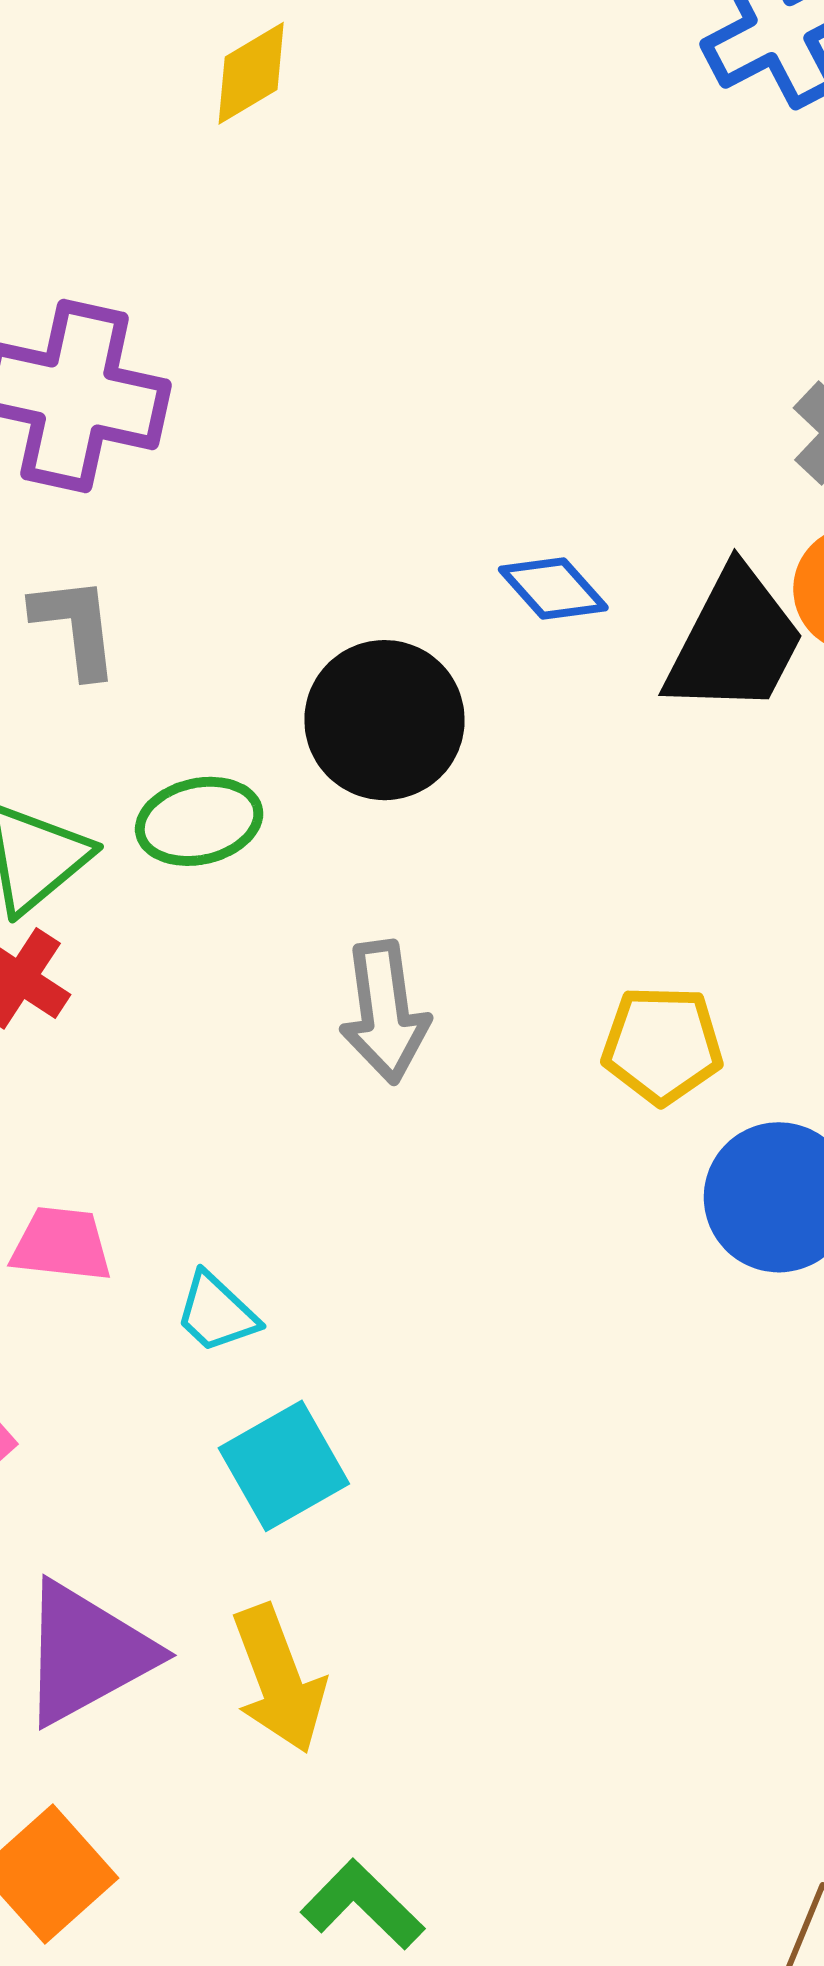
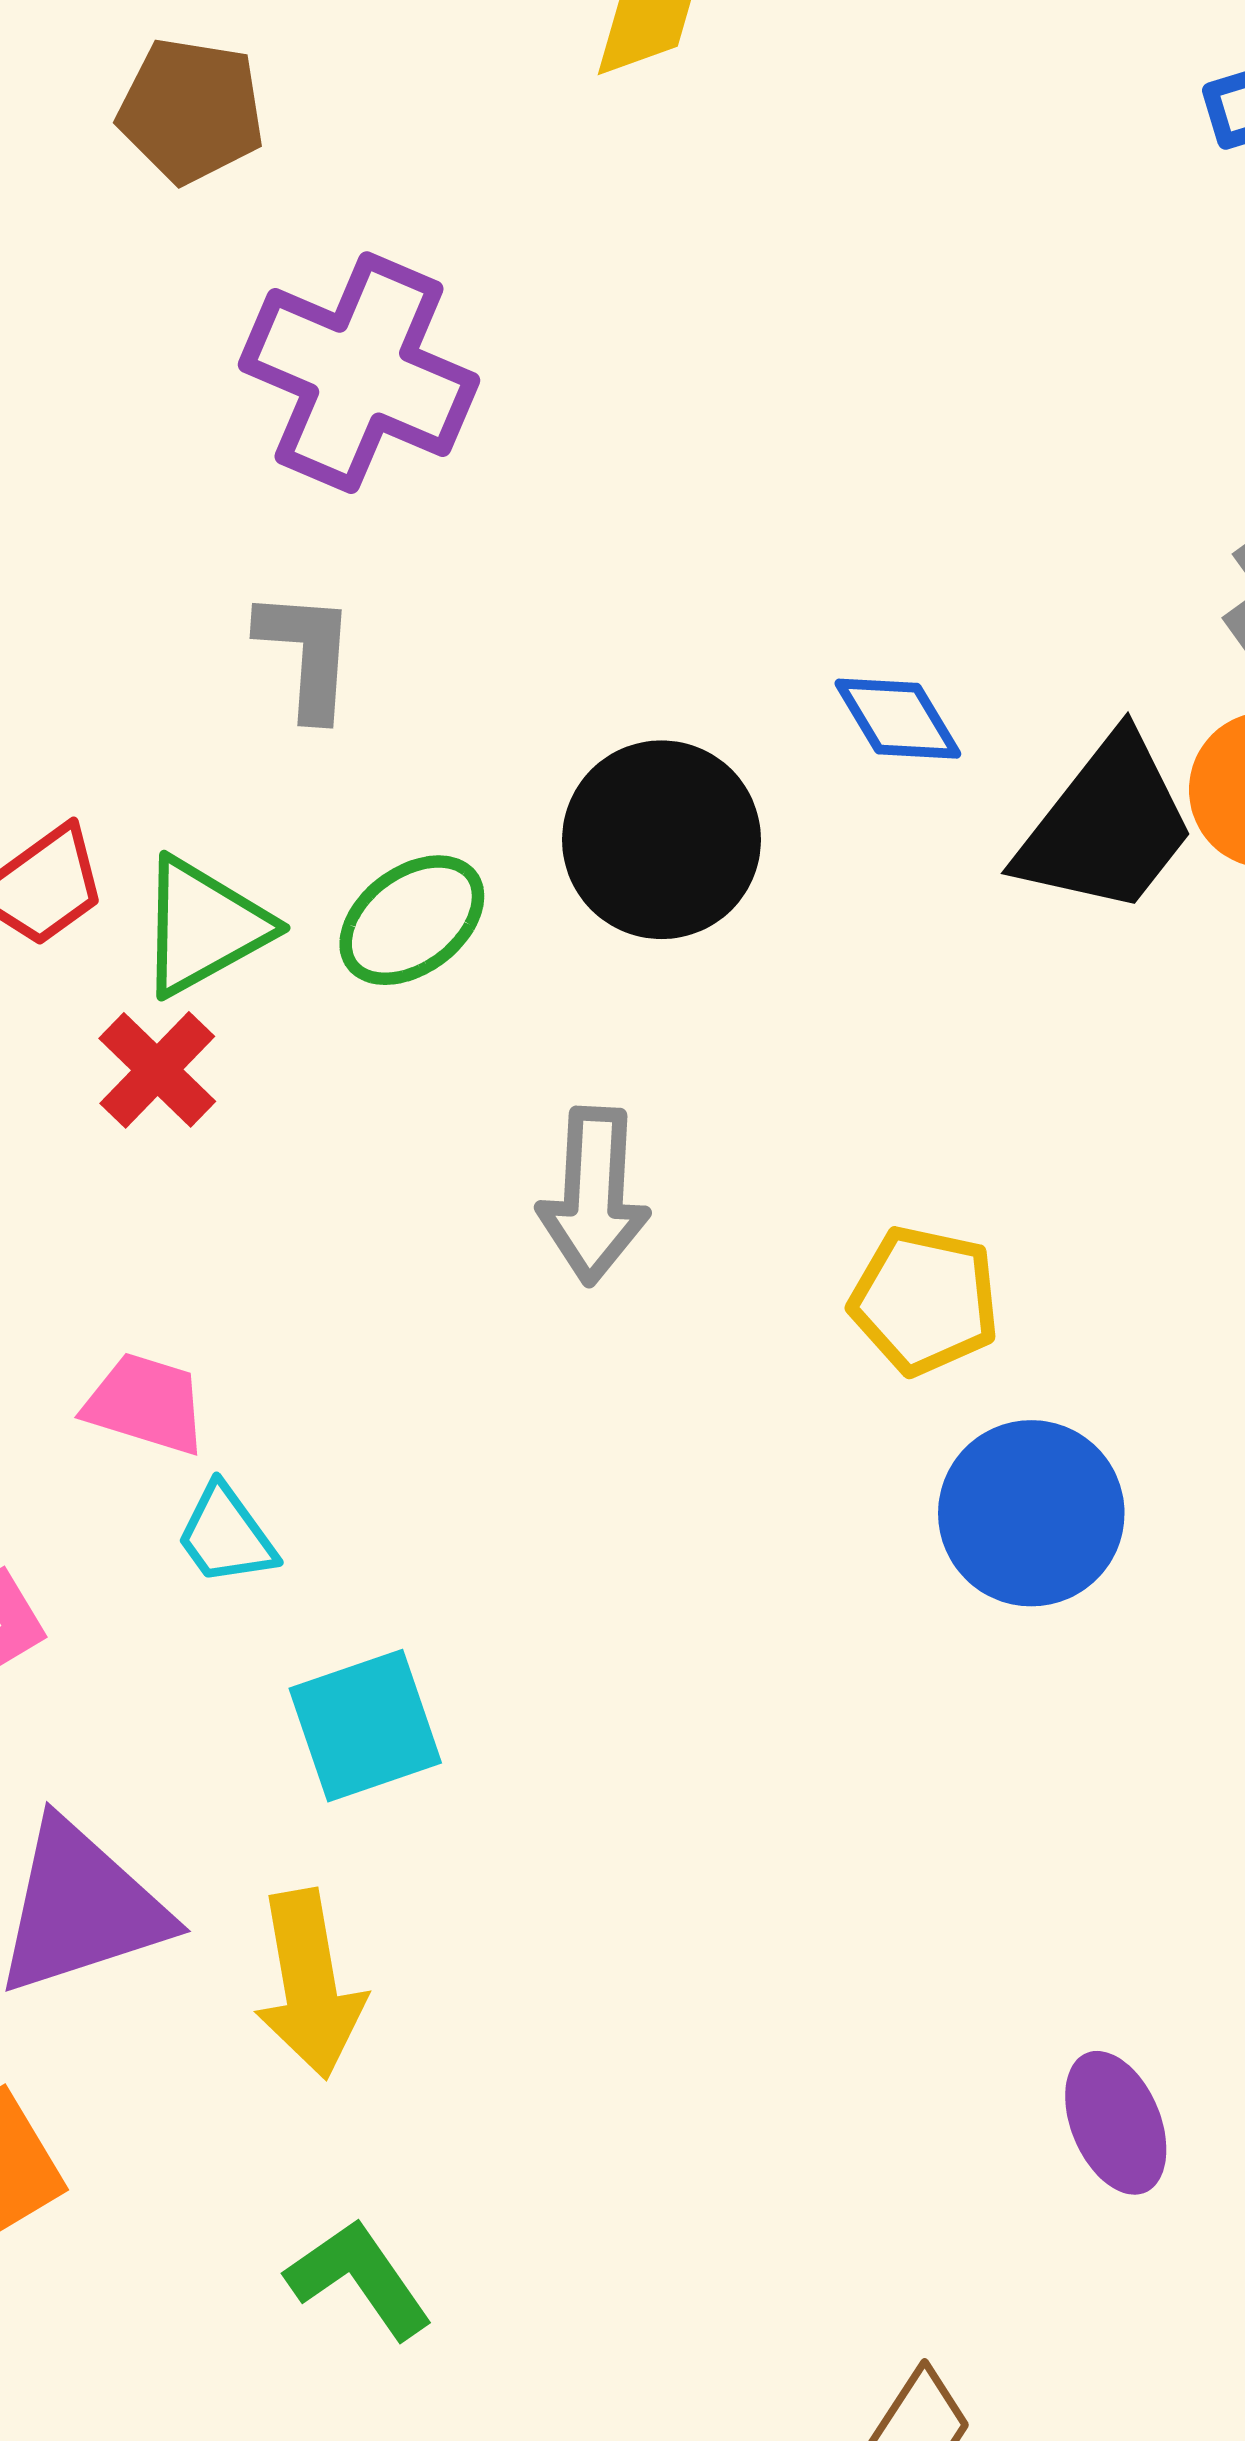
green ellipse: (199, 821) -> (412, 920), turned -35
cyan trapezoid: (216, 1313) -> (226, 1535), moved

